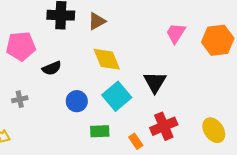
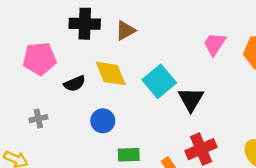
yellow diamond: (107, 59) -> (111, 73), moved
cyan square: (117, 96) -> (159, 81), moved

